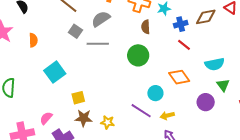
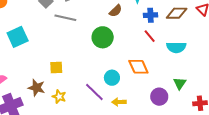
brown semicircle: (146, 27) -> (116, 11), turned -144
cyan semicircle: (215, 64) -> (176, 47), moved
yellow square: (78, 98) -> (56, 67), moved

